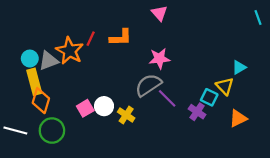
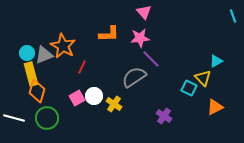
red line: (91, 39) -> (82, 67), moved
pink star: (159, 59) -> (140, 38), moved
purple line: (167, 98) -> (151, 59), moved
purple cross: (197, 112) -> (164, 116), moved

